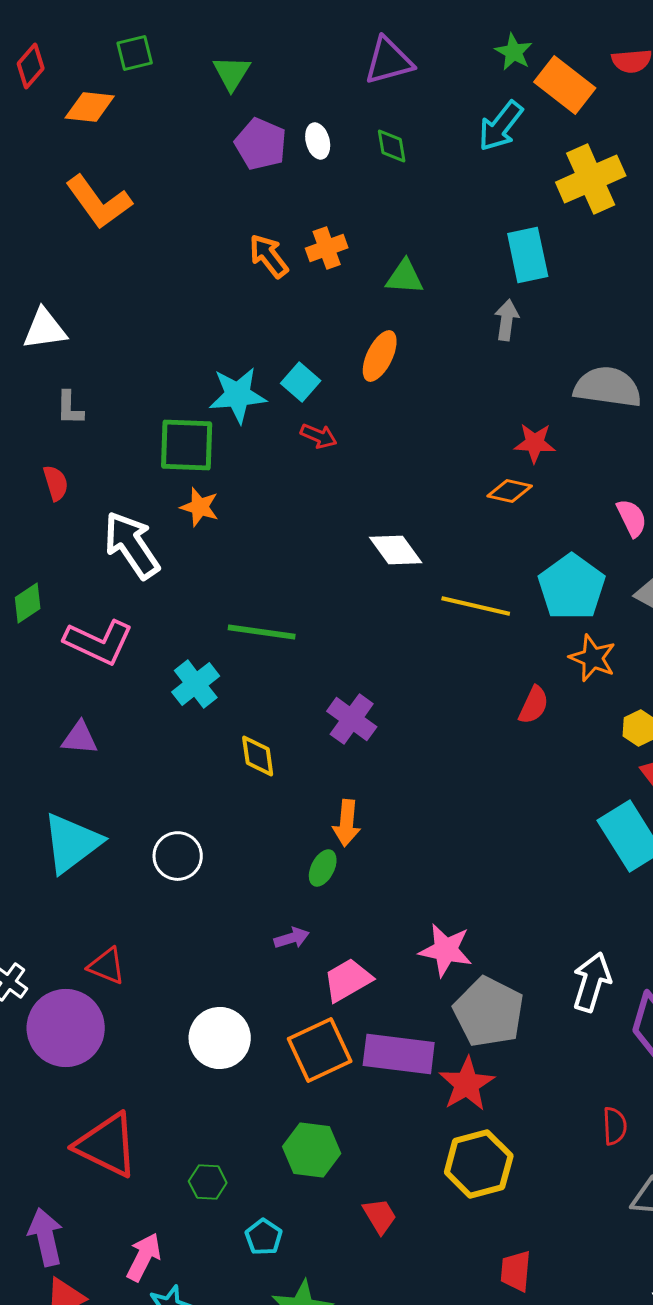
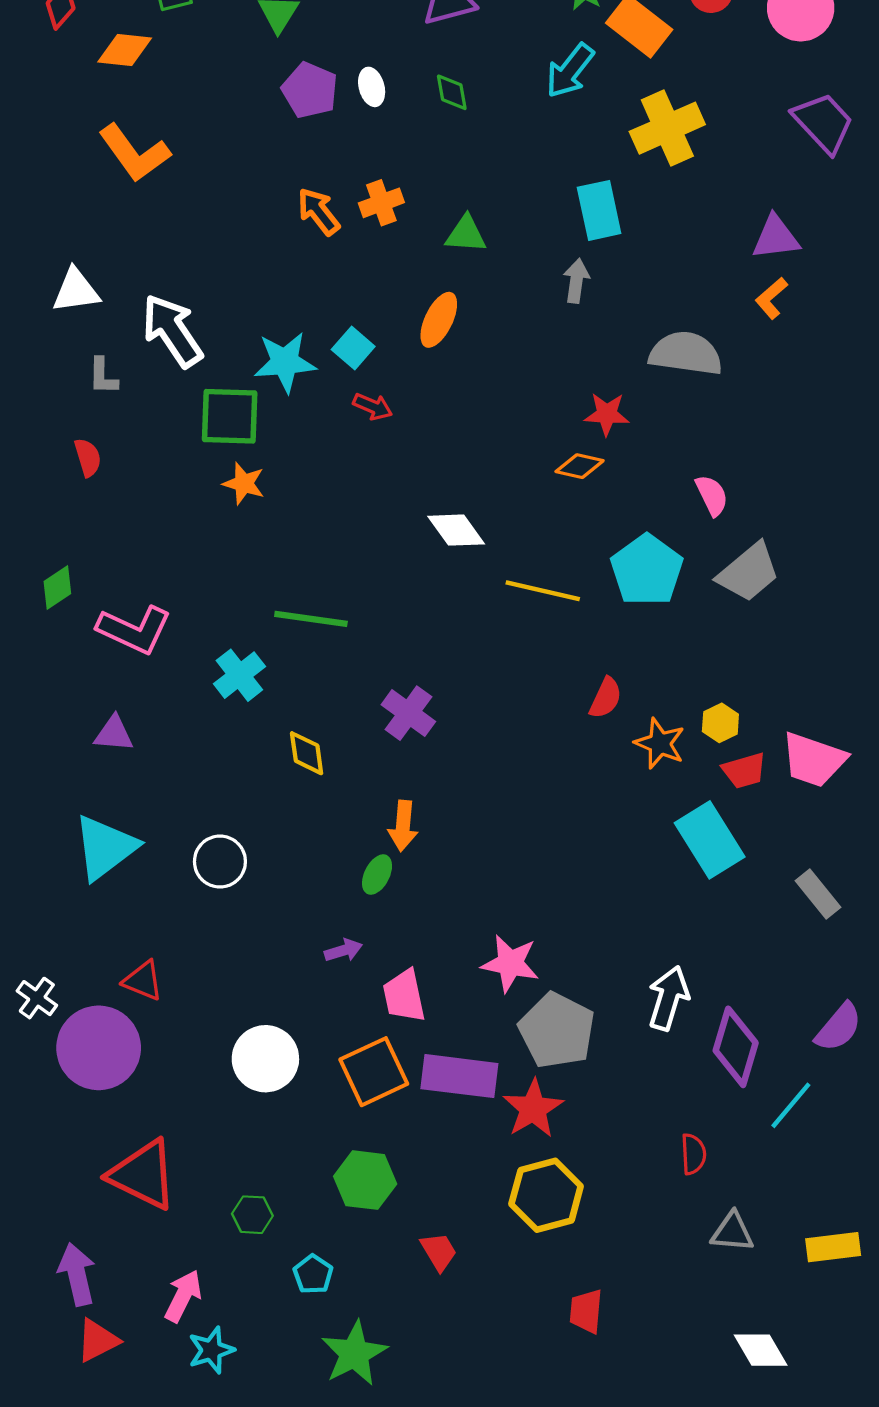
white arrow: (132, 545) -> (172, 331), moved
orange star: (593, 658) -> (660, 743), moved
pink trapezoid: (348, 980) -> (404, 996), turned -72

